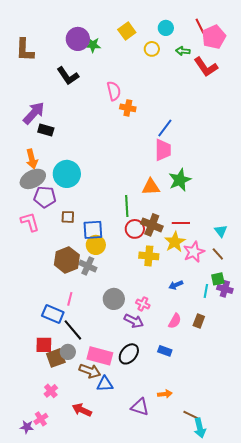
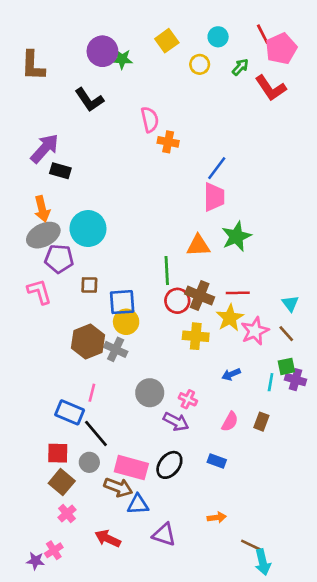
green arrow: (183, 51) -> (240, 67), turned 128
brown square: (56, 358) -> (62, 482), moved, turned -30
purple triangle: (140, 407) -> (164, 535), moved

